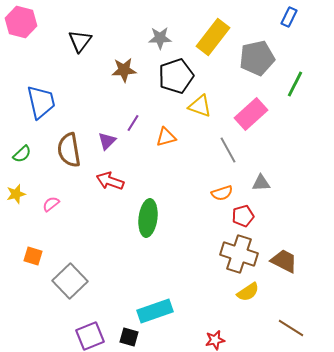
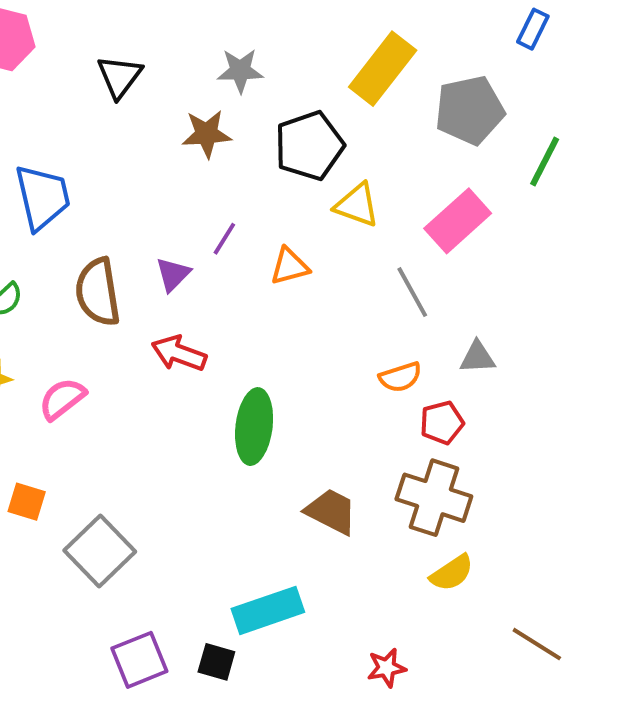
gray star: (160, 38) -> (240, 71), moved
pink semicircle: (51, 204) -> (62, 399), size x1.4
brown trapezoid: (284, 261) -> (331, 512), moved

